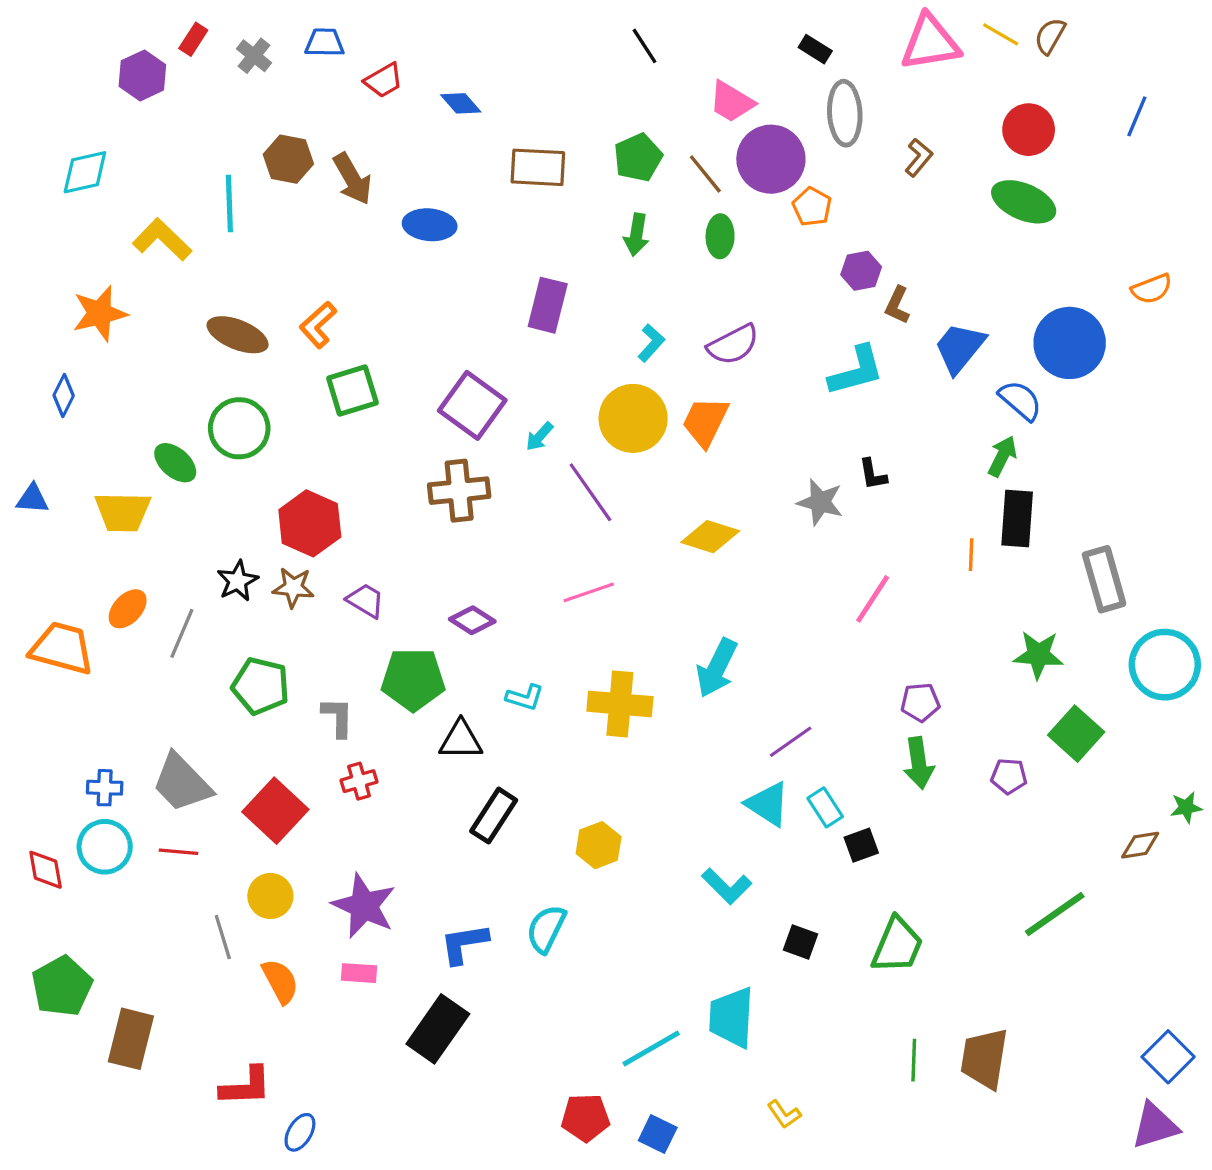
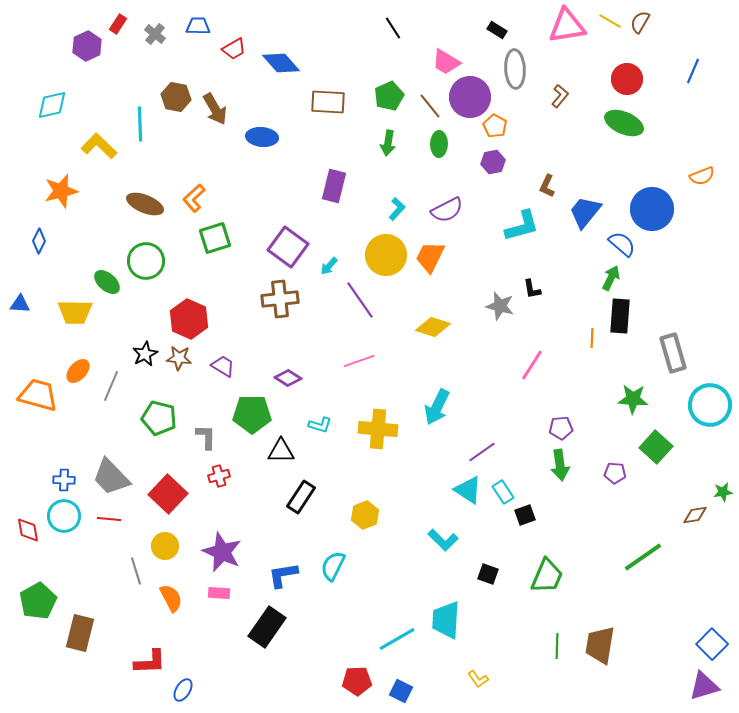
blue diamond: (461, 103) -> (281, 63), size x1.5
purple hexagon: (861, 271) -> (493, 162), moved

